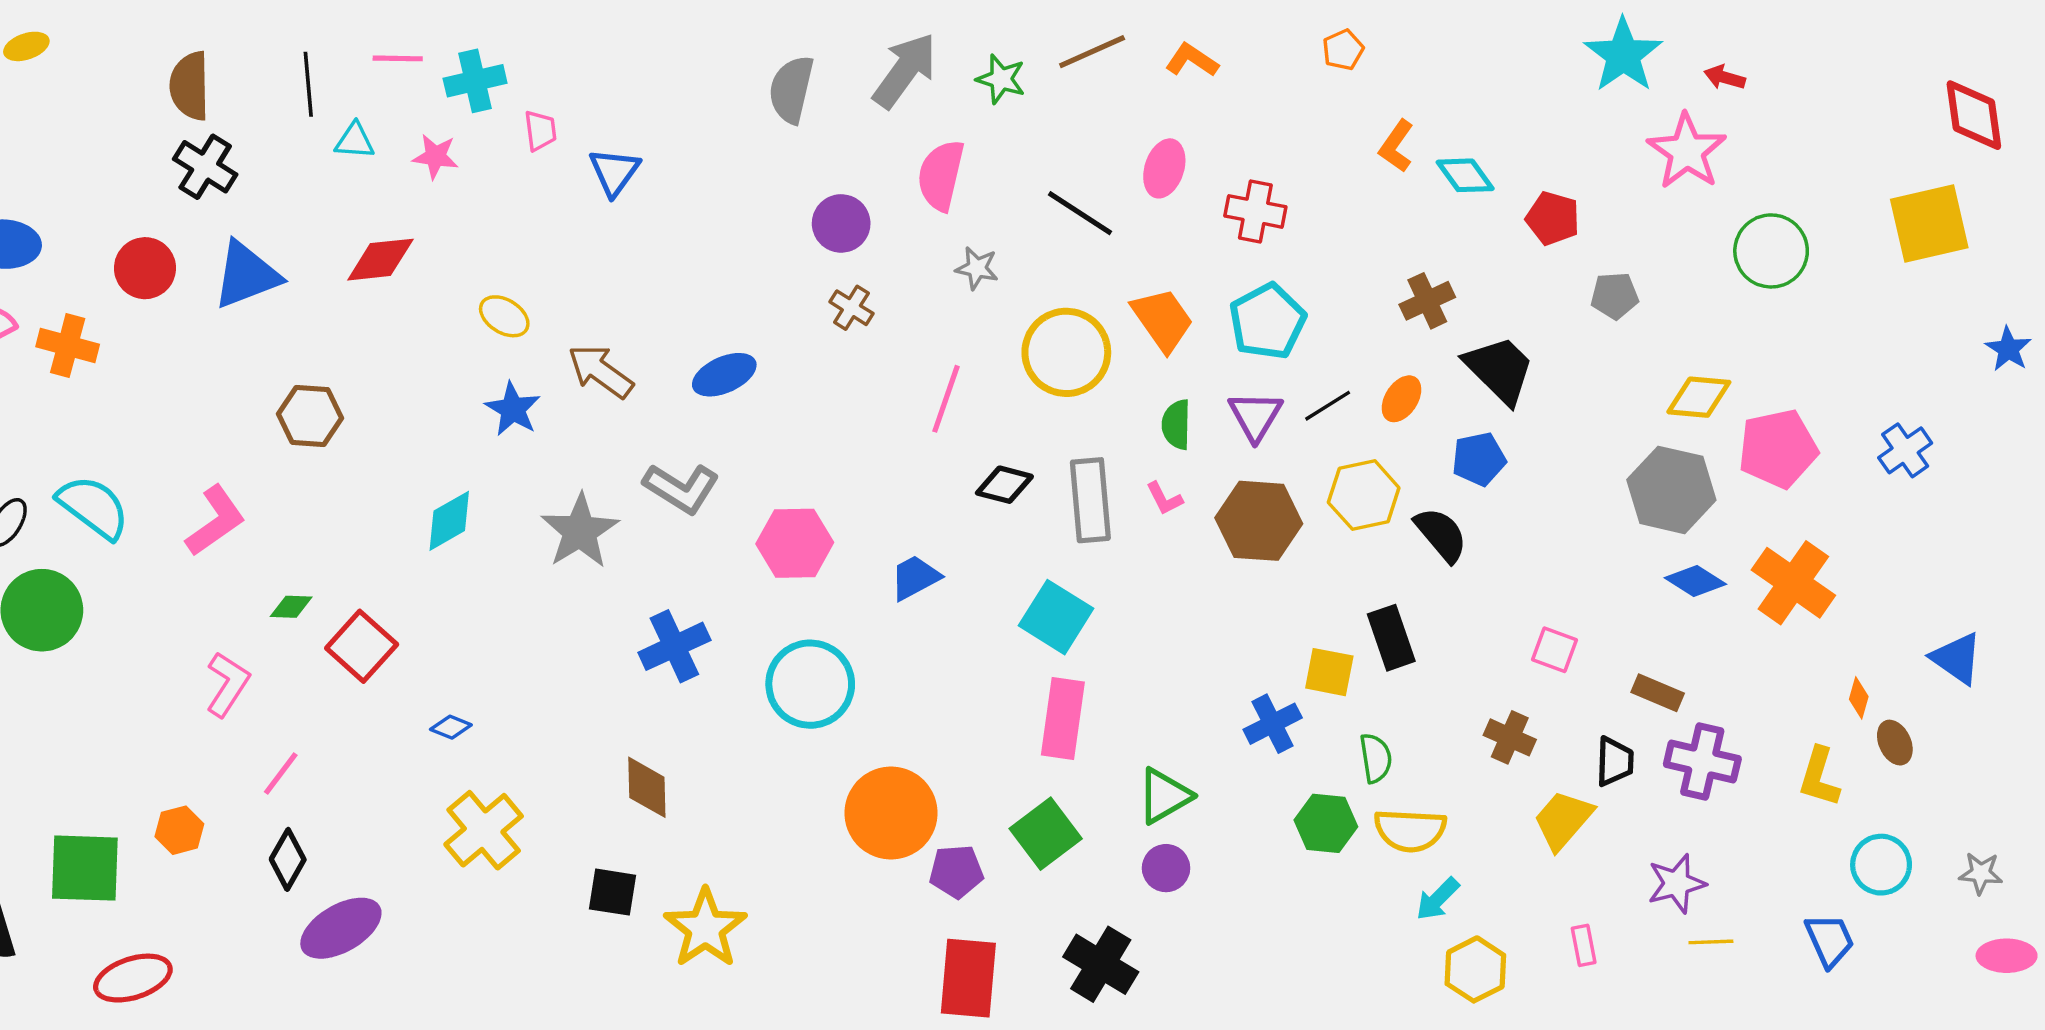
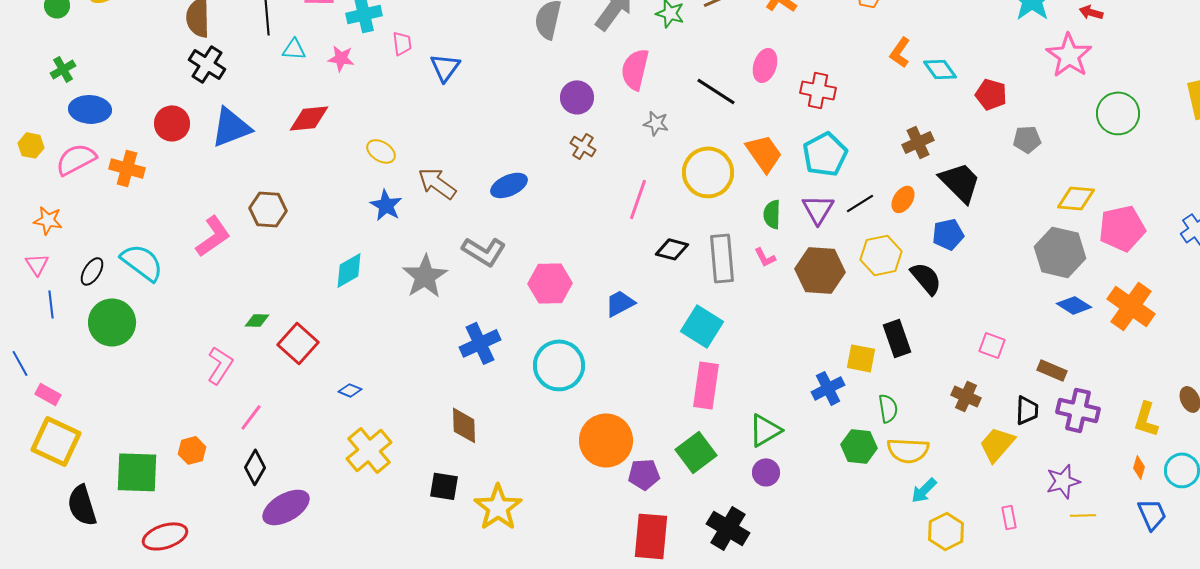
pink L-shape: (215, 521) -> (213, 236), moved
orange diamond: (1859, 698) -> (1139, 467), moved

